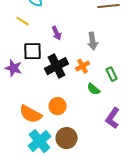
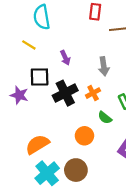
orange circle: (58, 106) -> (84, 136), moved
orange semicircle: (31, 114) -> (37, 144), turned 120

